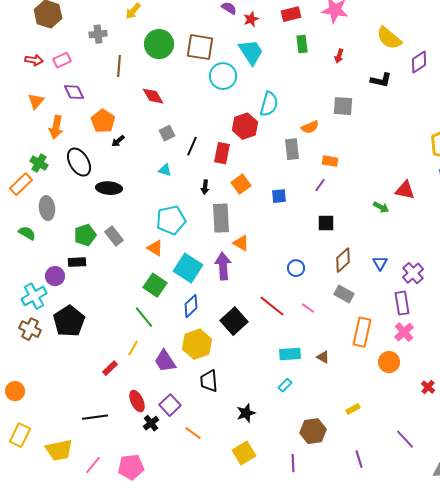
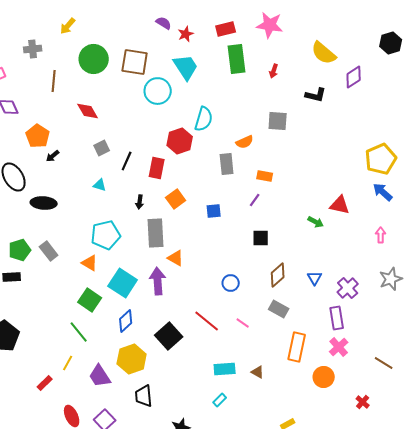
green rectangle: (302, 44) -> (237, 59), size x1.6

